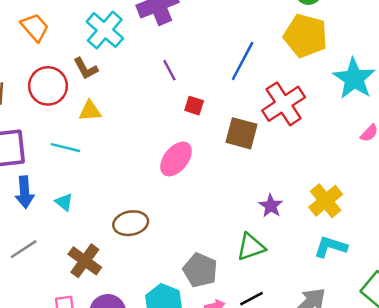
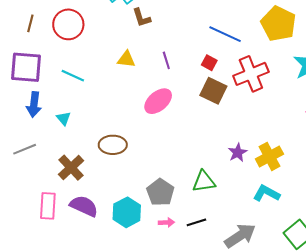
blue line: (243, 61) -> (225, 34), turned 76
brown L-shape: (86, 68) -> (142, 18), moved
purple line: (169, 70) -> (166, 60), moved
red square: (194, 106) -> (209, 63), moved
yellow triangle: (90, 111) -> (126, 59), moved
purple star: (271, 206) -> (238, 153), moved

